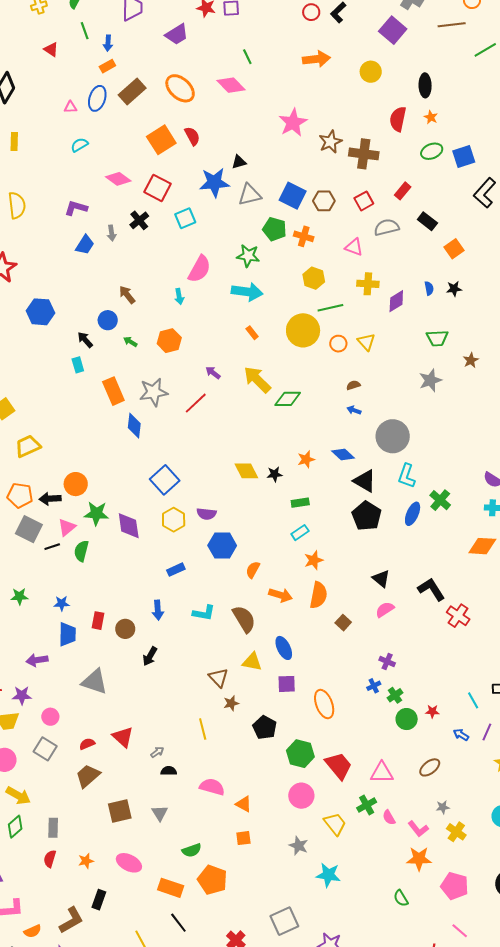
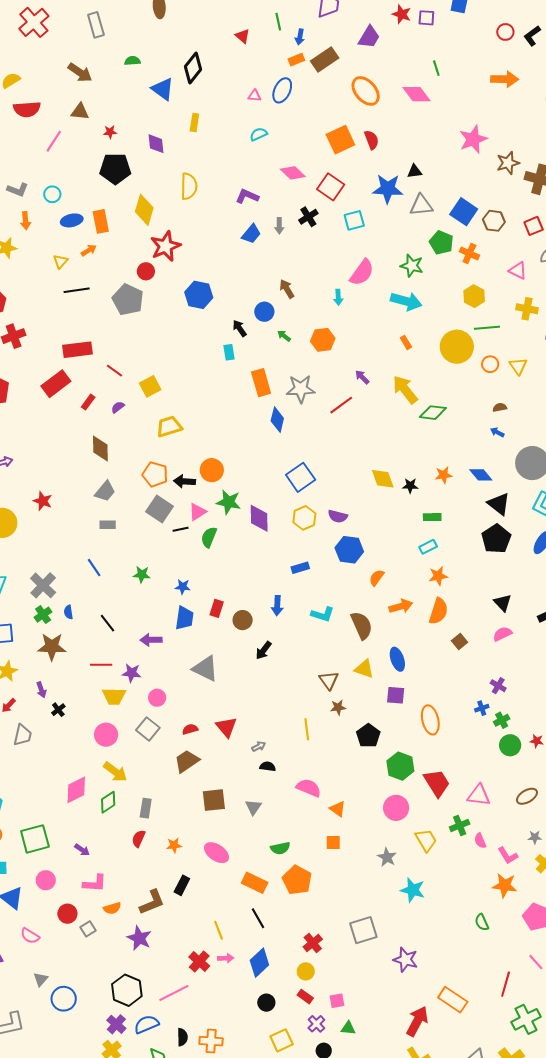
purple trapezoid: (177, 34) -> (369, 37), turned -35
brown rectangle: (132, 92) -> (325, 60), moved
orange arrow: (280, 595) -> (401, 606), turned -40

